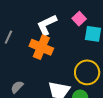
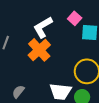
orange cross: (41, 47) -> (39, 50), turned 30

